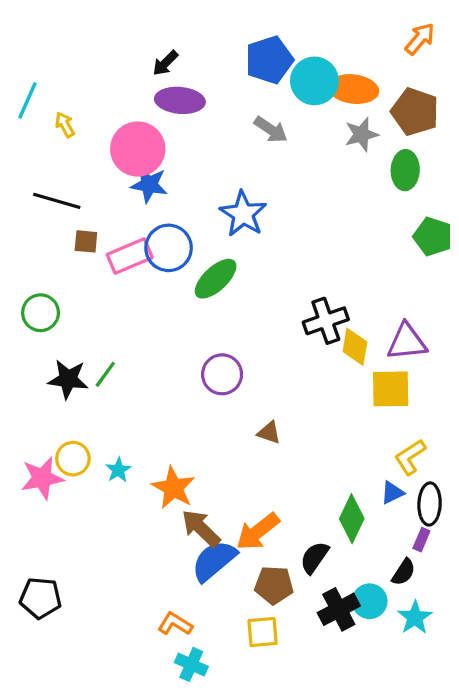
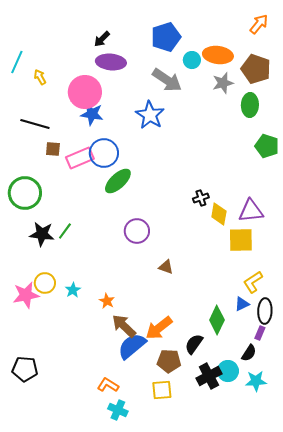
cyan circle: (314, 81) -> (192, 60), moved, size x0.6
gray arrow: (271, 130) -> (167, 80), size x1.4
blue star: (243, 214) -> (150, 115), moved
green ellipse: (216, 279) -> (118, 181), moved
green circle: (41, 313) -> (25, 193), size x1.4
black cross: (326, 321) -> (201, 198), size x0.6
orange star: (173, 488) -> (107, 301), size x0.6
cyan star: (415, 617) -> (256, 381), turned 30

